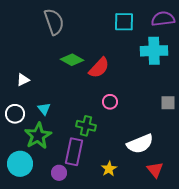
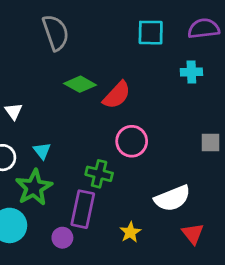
cyan cross: (154, 51) -> (191, 72), size x0.6
white triangle: (23, 80) -> (14, 111), turned -40
pink circle: (110, 102) -> (132, 141), size x1.5

